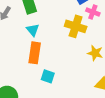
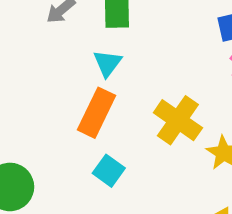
yellow cross: (76, 26) -> (178, 120), moved

